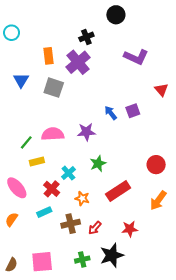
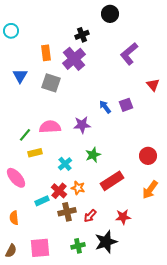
purple L-shape: (136, 57) -> (129, 54), turned 115
red cross: (52, 189) -> (59, 191), moved
orange semicircle: (12, 219) -> (14, 218), moved, turned -40

